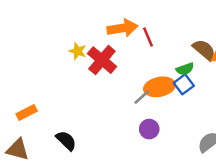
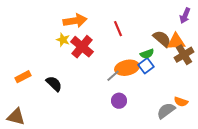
orange arrow: (122, 28) -> (75, 21), moved
orange rectangle: (27, 112) -> (23, 77), moved
black semicircle: (66, 141) -> (54, 84), moved

